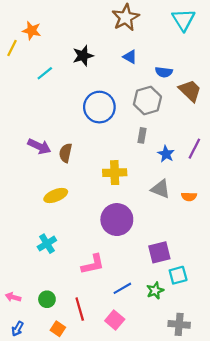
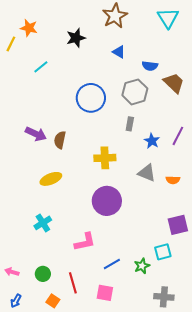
black star: (83, 56) -> (76, 38), moved
purple square: (159, 252) -> (178, 225), moved
pink square: (115, 320) -> (105, 293), turned -30

